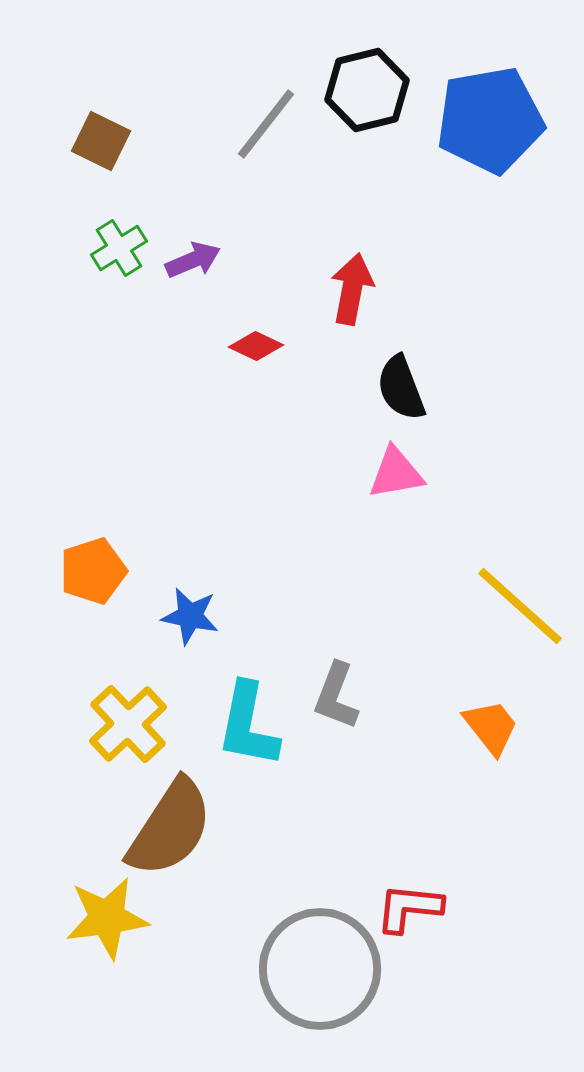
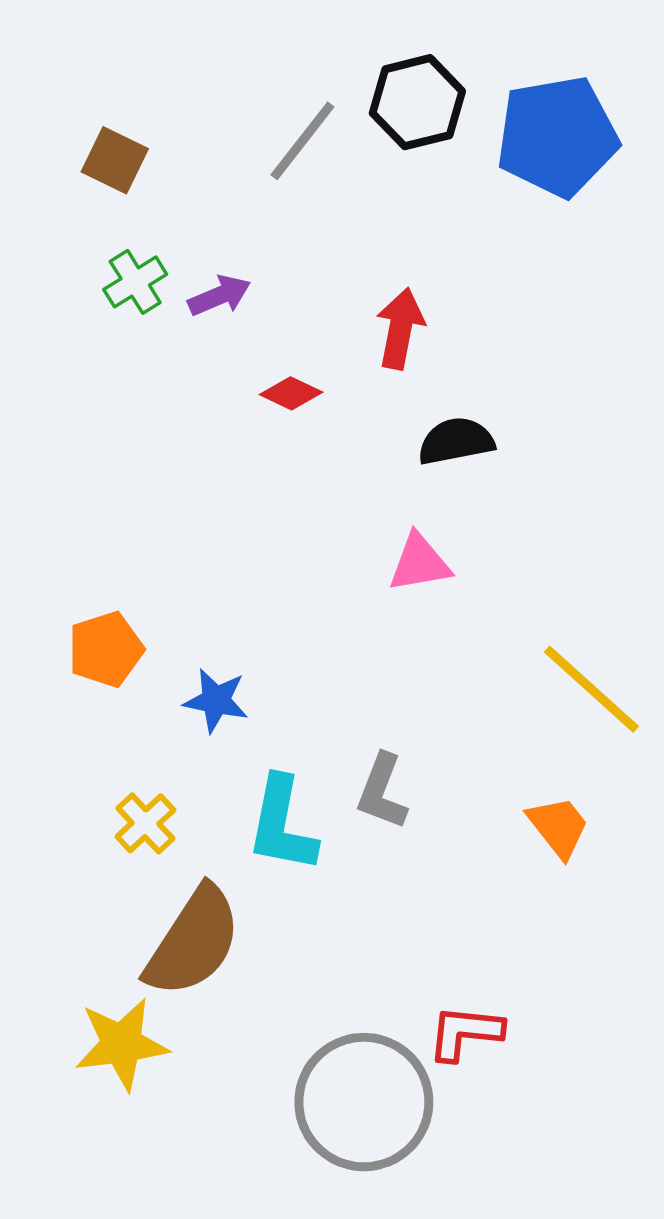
black semicircle: (401, 388) -> (456, 441), turned 100
pink triangle: (396, 473) -> (420, 563), moved
yellow cross: (128, 724) -> (145, 823), size x0.7

